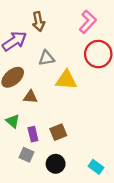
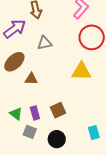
yellow triangle: (66, 80) -> (81, 71), moved
green triangle: (13, 121) -> (16, 114), moved
cyan rectangle: (96, 167) -> (94, 132), moved, turned 40

